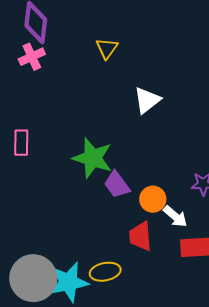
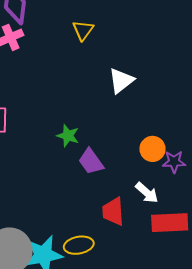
green star: (93, 158) -> (68, 136), size x0.6
orange circle: (153, 199) -> (152, 149), moved

